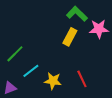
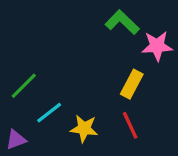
yellow rectangle: (70, 37) -> (132, 84), moved

